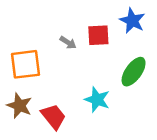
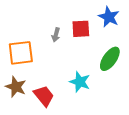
gray arrow: (68, 42) -> (56, 35), turned 72

